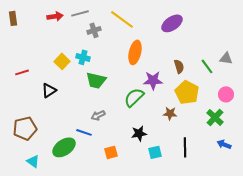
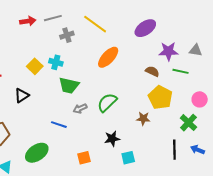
orange ellipse: (135, 52) -> (108, 57), turned 30
gray triangle: (226, 58) -> (196, 50), moved
brown semicircle: (179, 66) -> (152, 71), turned -48
green line: (207, 66) -> (180, 71), turned -42
purple star: (153, 80) -> (168, 51), moved
gray arrow: (98, 115) -> (80, 109), moved
blue line: (84, 132) -> (59, 125), moved
black line: (185, 147) -> (174, 150), moved

